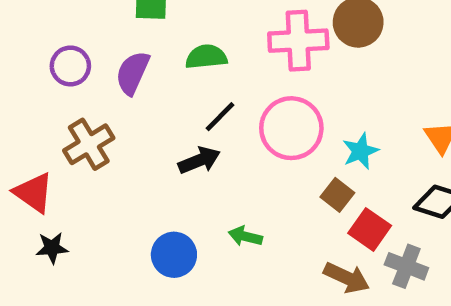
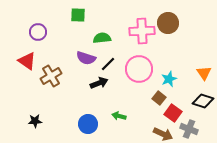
purple circle: (70, 66) -> (38, 32), moved
purple semicircle: (133, 73) -> (86, 58), moved, turned -96
red triangle: (34, 193) -> (27, 61), moved

